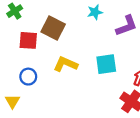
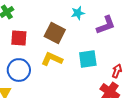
brown square: (53, 28) -> (55, 33), moved
blue circle: (28, 77) -> (19, 70), size x1.5

